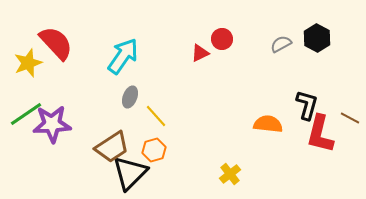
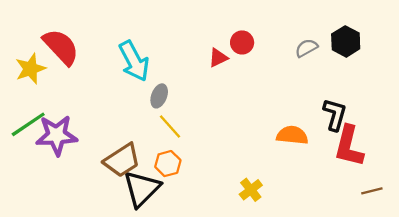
cyan arrow: (123, 56) -> (134, 61), turned 117
gray ellipse: (130, 97) -> (159, 96), moved
brown line: (350, 118) -> (372, 191), moved, turned -42

